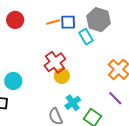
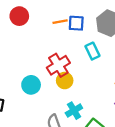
cyan rectangle: (86, 37) -> (92, 51), moved
cyan circle: (13, 81) -> (31, 85), moved

